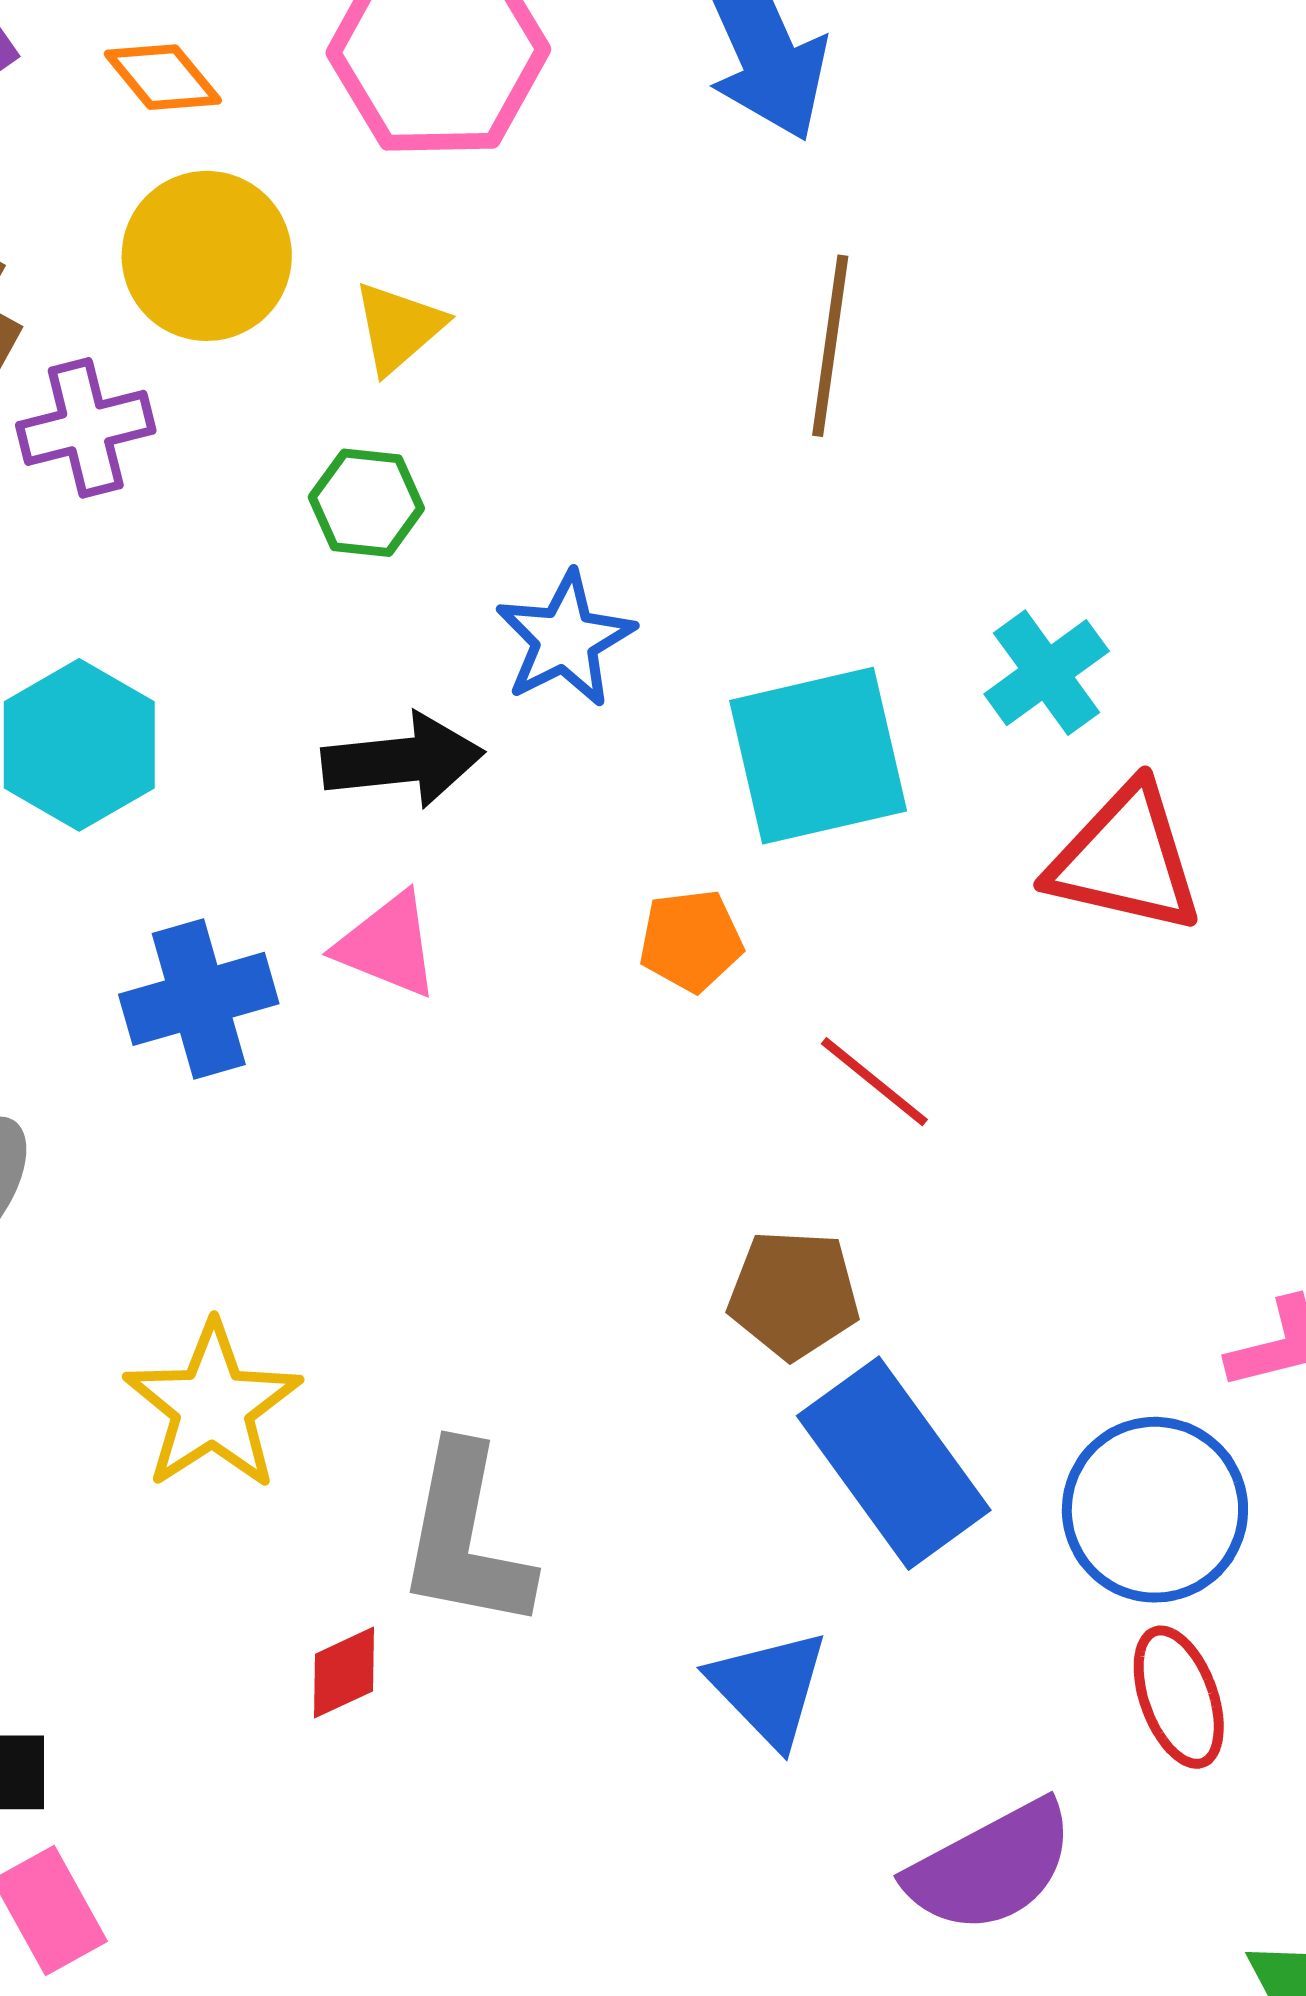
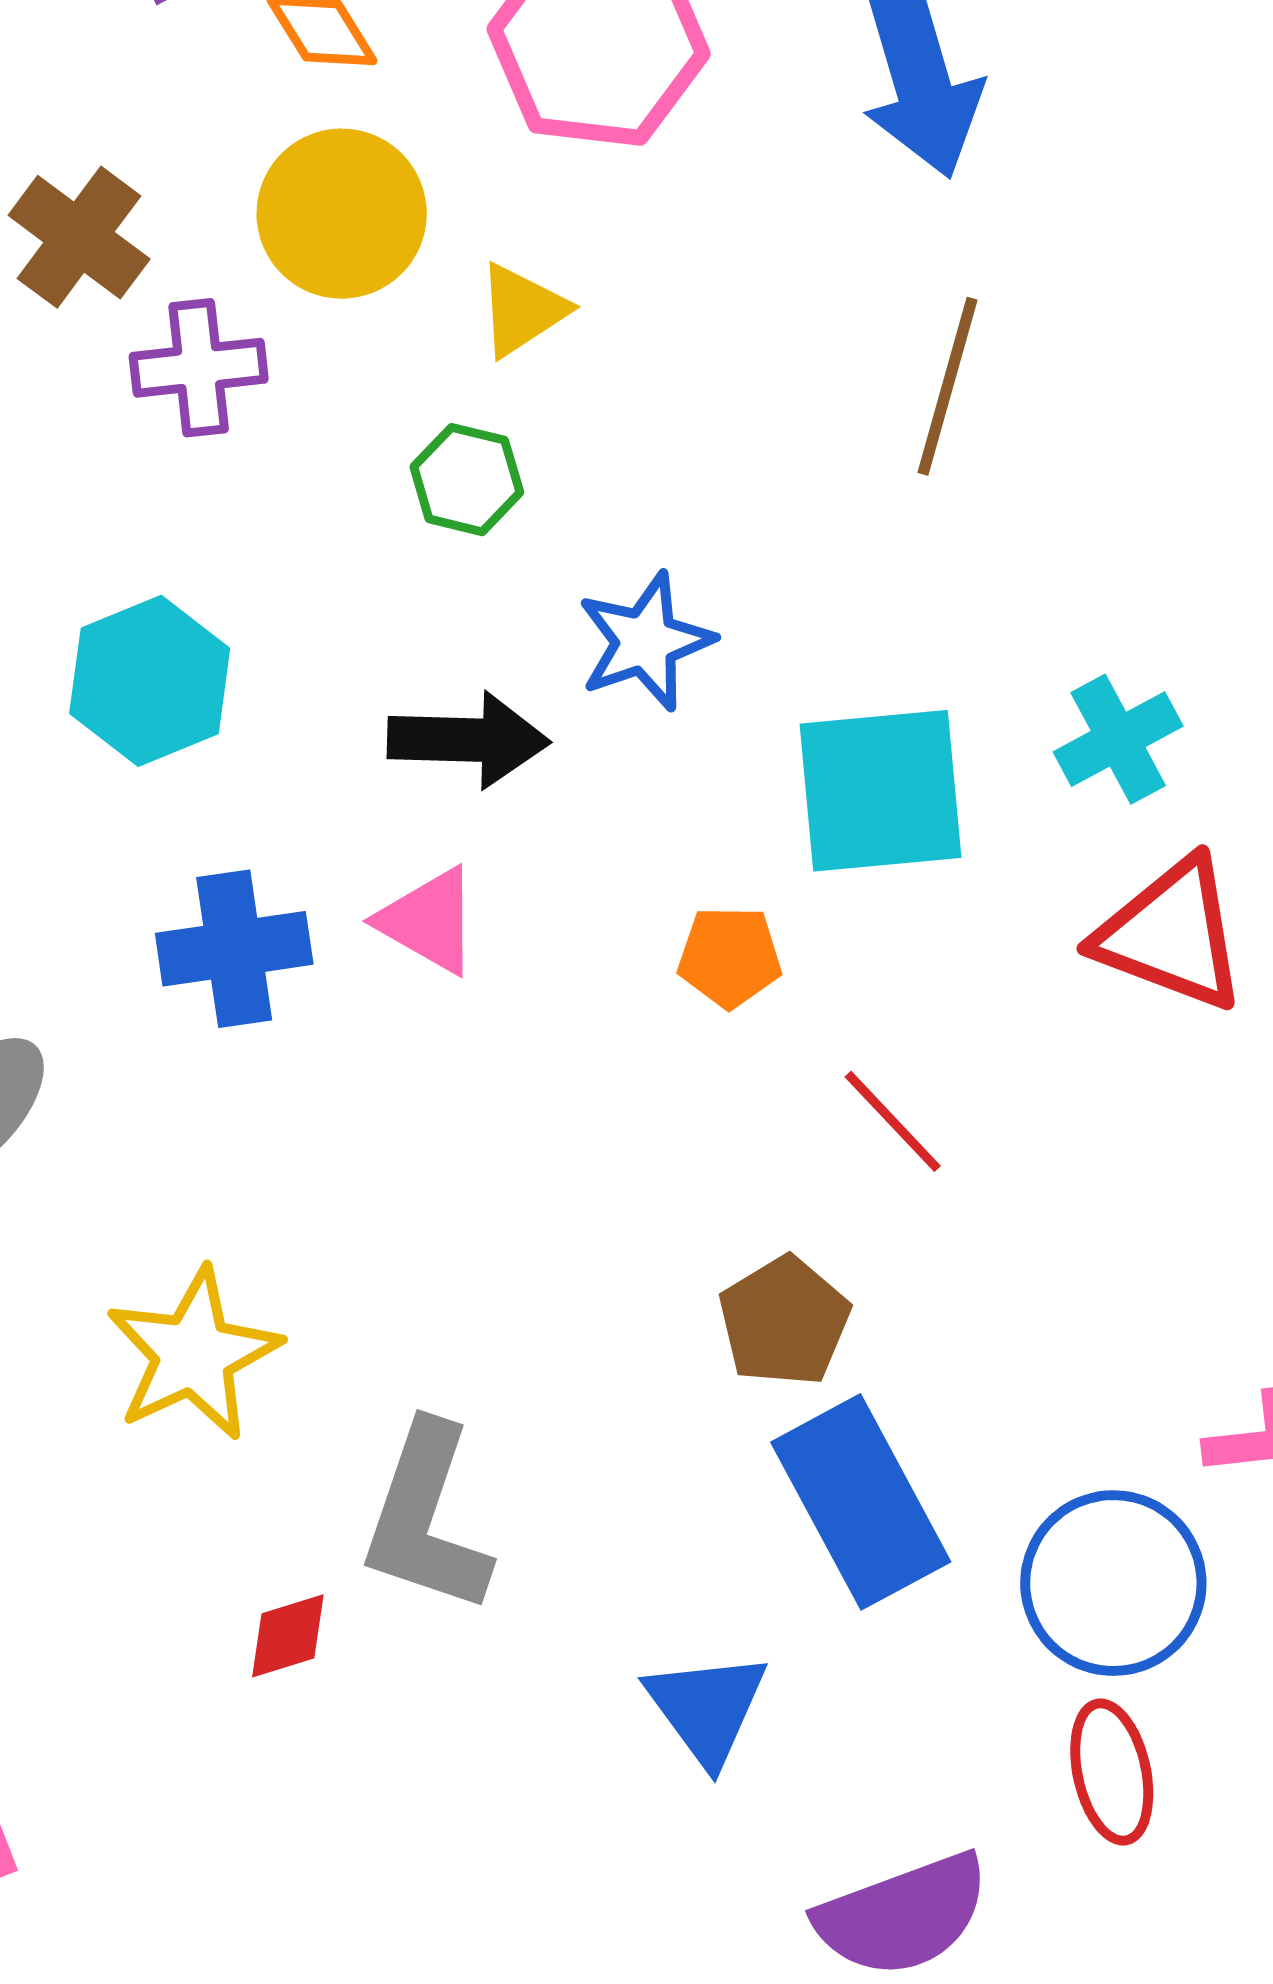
brown pentagon: (794, 1294) -> (784, 1321), turned 30

